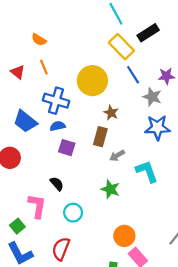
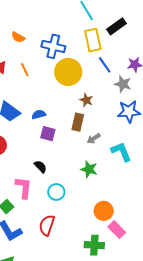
yellow rectangle: (121, 47) -> (93, 40), turned 35
orange line: (44, 67) -> (25, 70), moved
blue cross: (56, 101) -> (53, 46), moved

